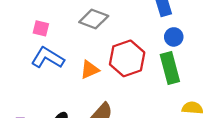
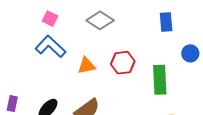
blue circle: (174, 37) -> (190, 53), moved
red hexagon: (127, 58) -> (123, 63), size x0.7

